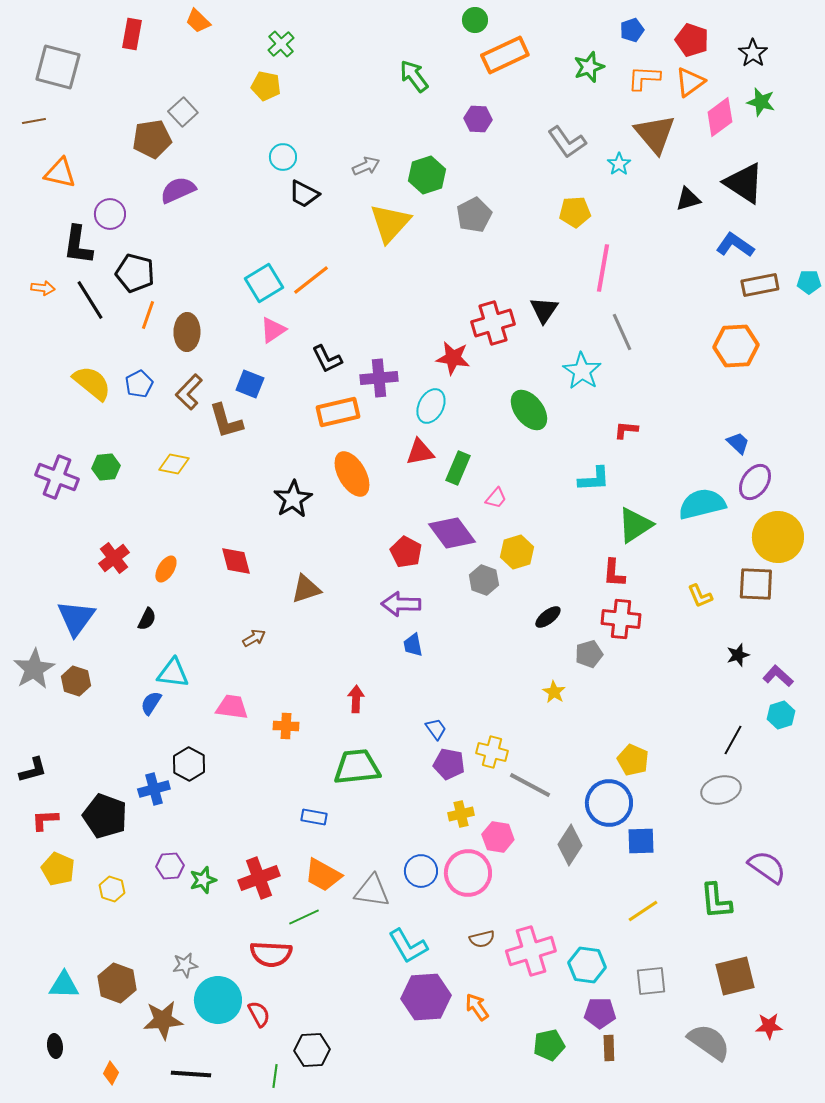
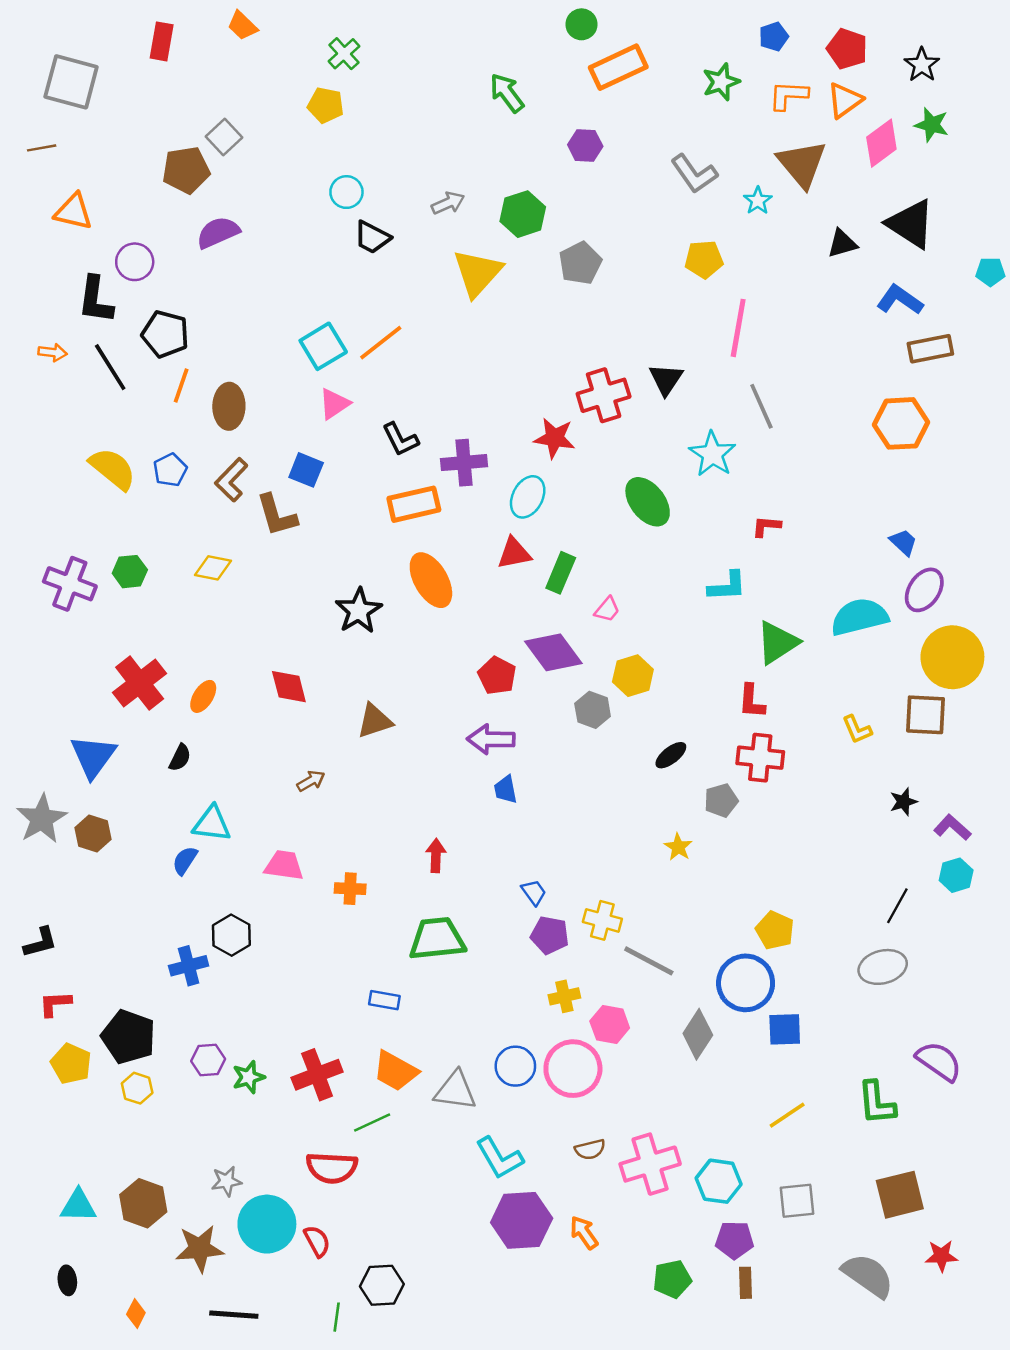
cyan pentagon: (809, 282) -> (990, 272), moved
red cross: (114, 558) -> (140, 683), size x1.4
black pentagon: (105, 816) -> (129, 1037), moved

